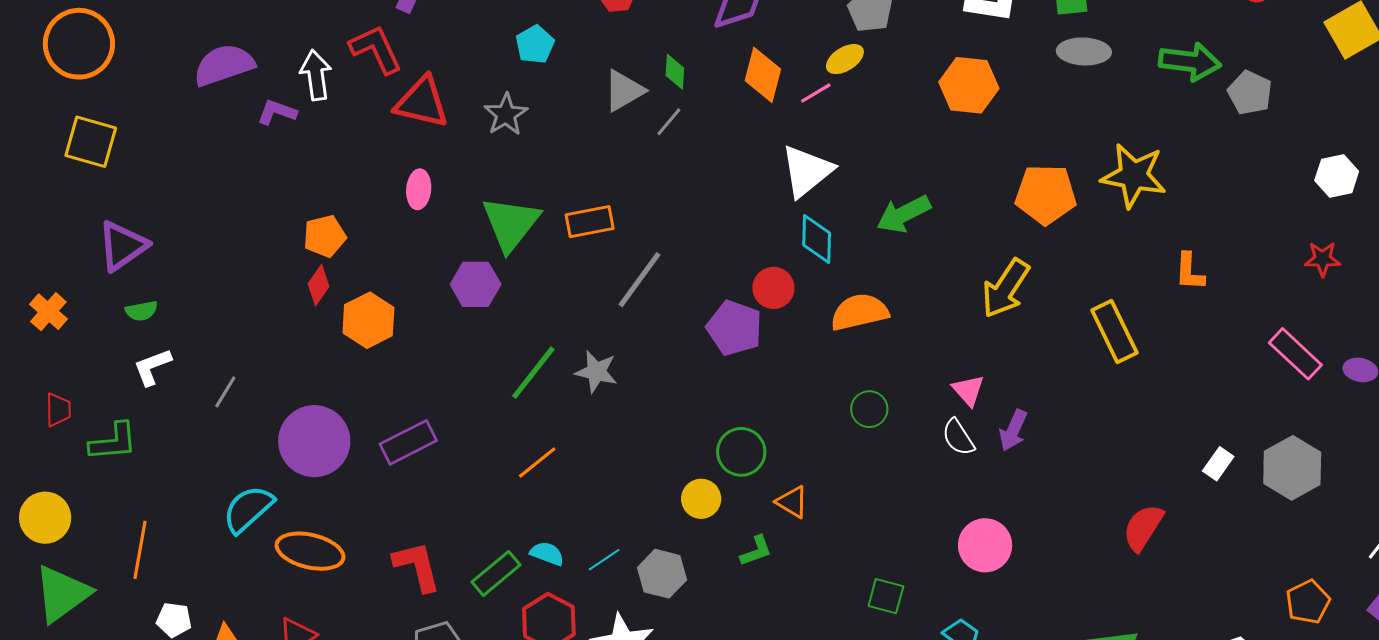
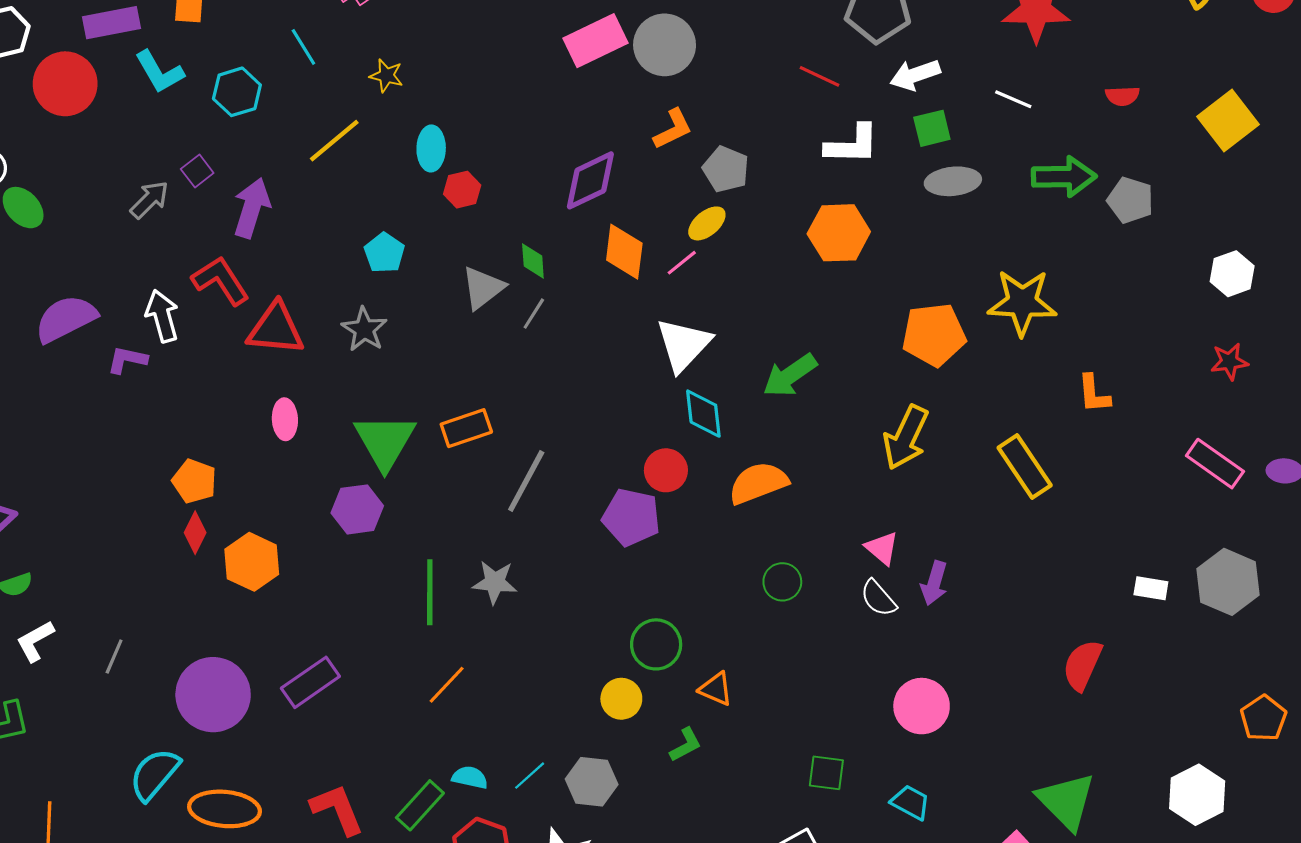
orange pentagon: (325, 236) -> (194, 481), turned -30
green line: (533, 373) -> (430, 592), turned -30
white rectangle: (1218, 464) -> (1151, 588), turned 72

